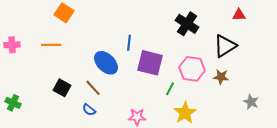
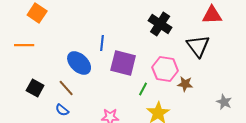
red triangle: (239, 15) -> (212, 15), size x1.5
black triangle: (225, 46) -> (198, 46), turned -35
brown star: (221, 77) -> (185, 84), moved

